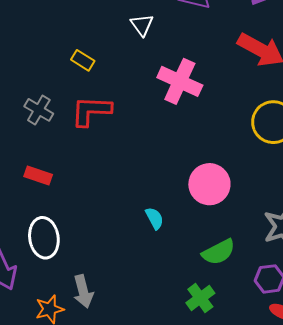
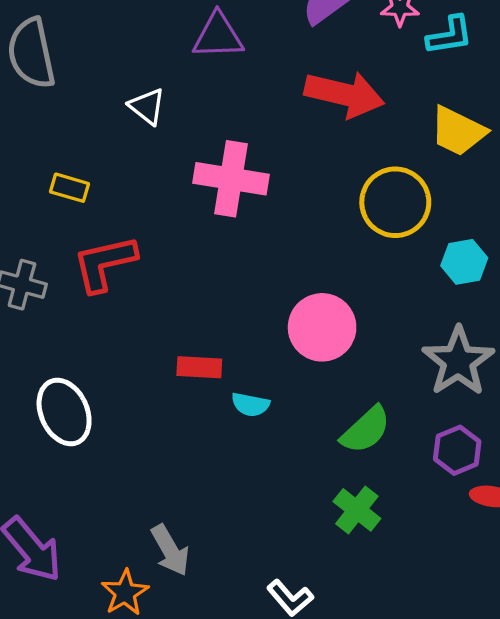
red rectangle: (38, 175) -> (199, 367), moved
cyan semicircle: (154, 218) -> (250, 405), turned 145
white ellipse: (44, 238) -> (64, 412), moved

